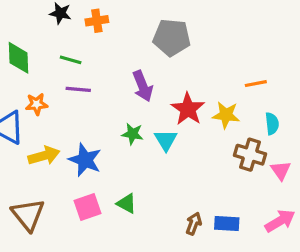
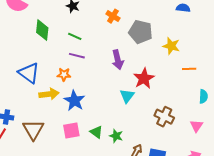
orange cross: (97, 21) -> (113, 16), moved, turned 32
orange star: (37, 104) -> (64, 74), moved
yellow star: (226, 115) -> (171, 46), moved
cyan semicircle: (272, 124) -> (203, 96), moved
green star: (132, 134) -> (116, 136), moved
brown cross: (250, 155) -> (164, 117), moved

